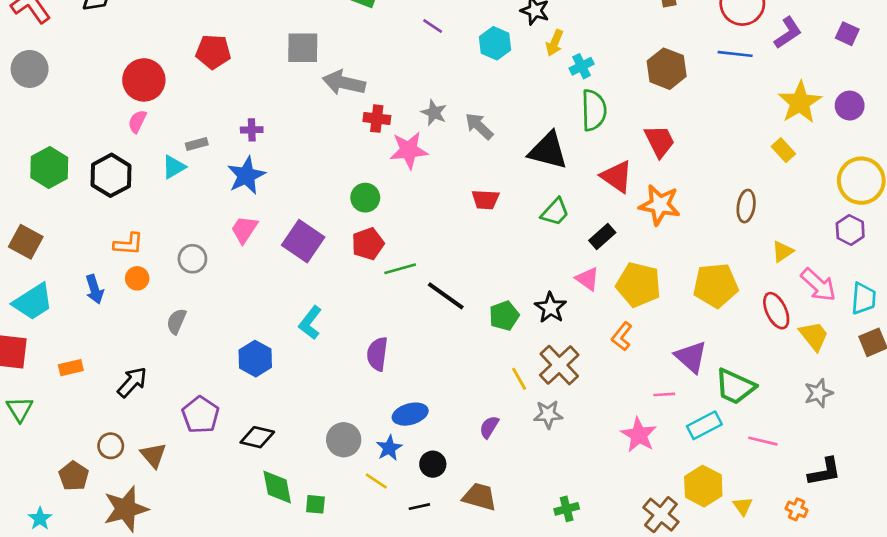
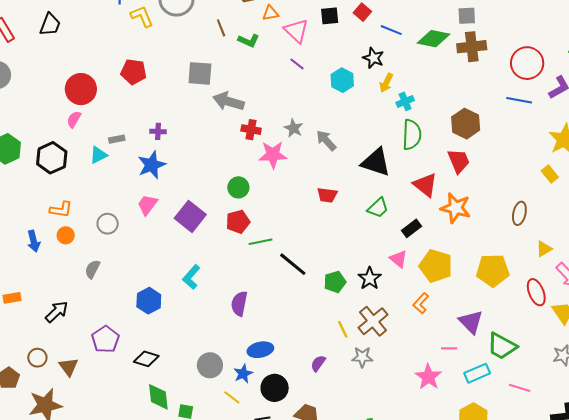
brown hexagon: (667, 69) -> (466, 124), moved
black circle: (433, 464) -> (275, 388), size x1.4

